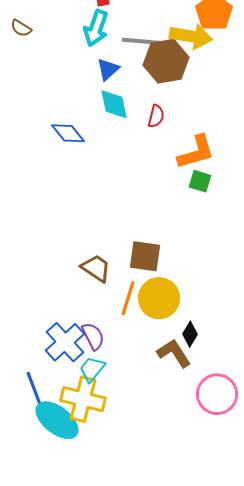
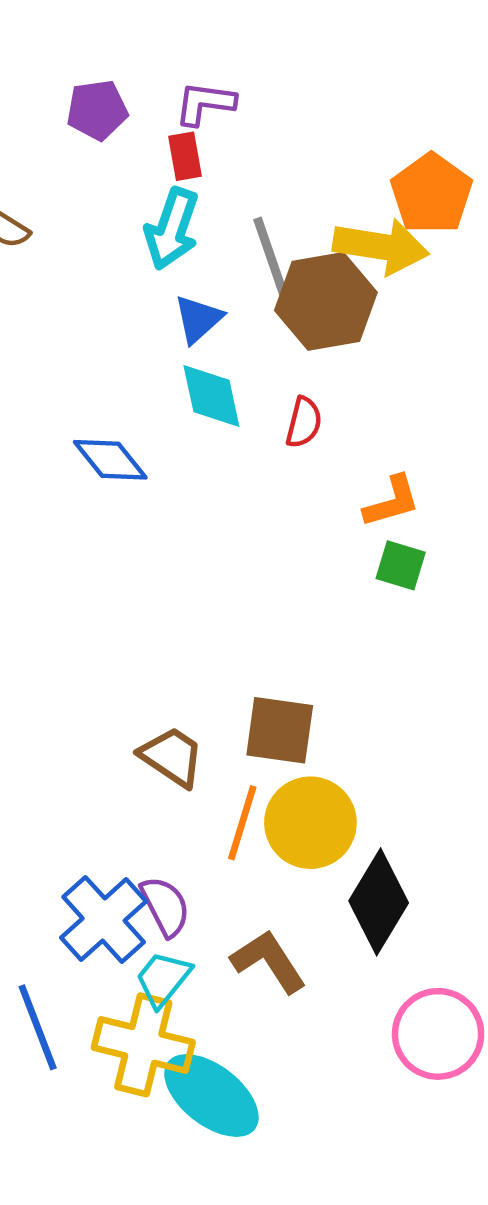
gray line: (141, 41) -> (271, 257), turned 66
orange L-shape: (196, 152) -> (392, 502), size x0.7
black diamond: (190, 334) -> (379, 902), size x1.8
brown L-shape: (174, 353) -> (269, 961), moved
cyan ellipse: (57, 420) -> (211, 1095), moved

